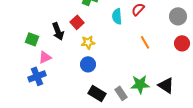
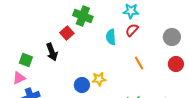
red square: (77, 22) -> (67, 33), moved
yellow star: (88, 42) -> (99, 79), moved
pink triangle: (45, 57) -> (19, 78), moved

